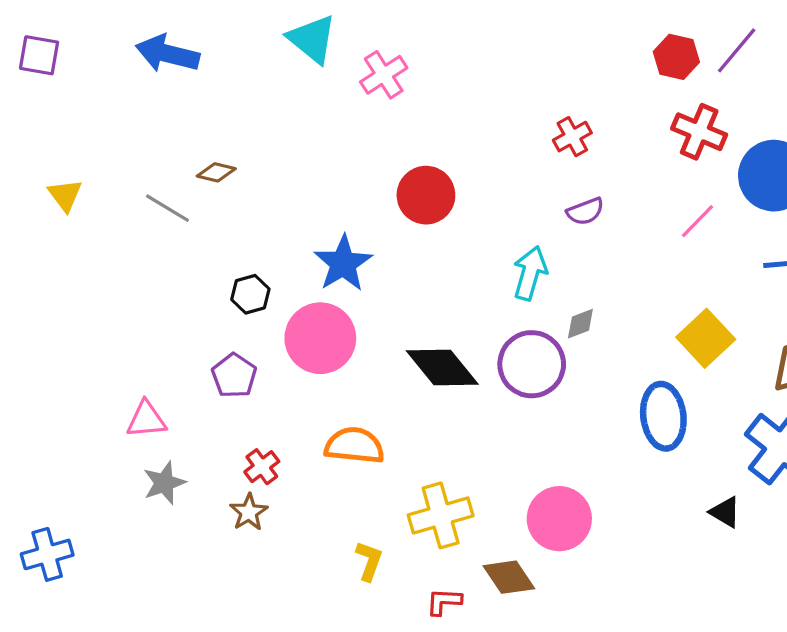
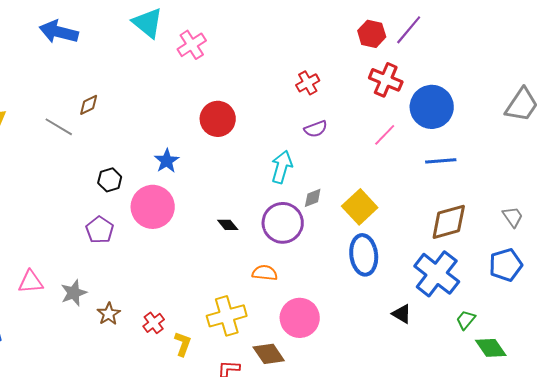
brown diamond: (216, 172) -> (89, 105), turned -40
blue star: (343, 263) -> (167, 161), size x0.7
yellow square: (706, 338) -> (360, 207), moved
black diamond: (442, 367) -> (228, 225), size x0.5
pink triangle: (146, 419) -> (31, 282), moved
orange semicircle: (354, 446) -> (265, 273), moved, size x0.7
red cross: (262, 467) -> (154, 323), moved
gray star: (164, 483) -> (74, 293), moved

